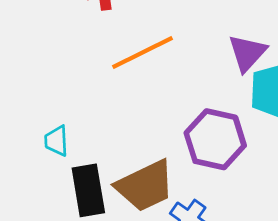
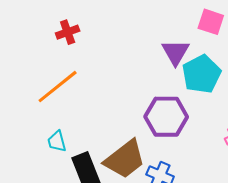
orange line: (142, 52) -> (58, 87), moved

